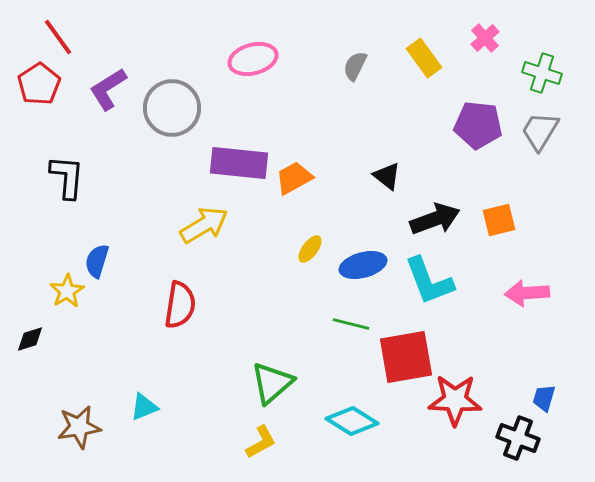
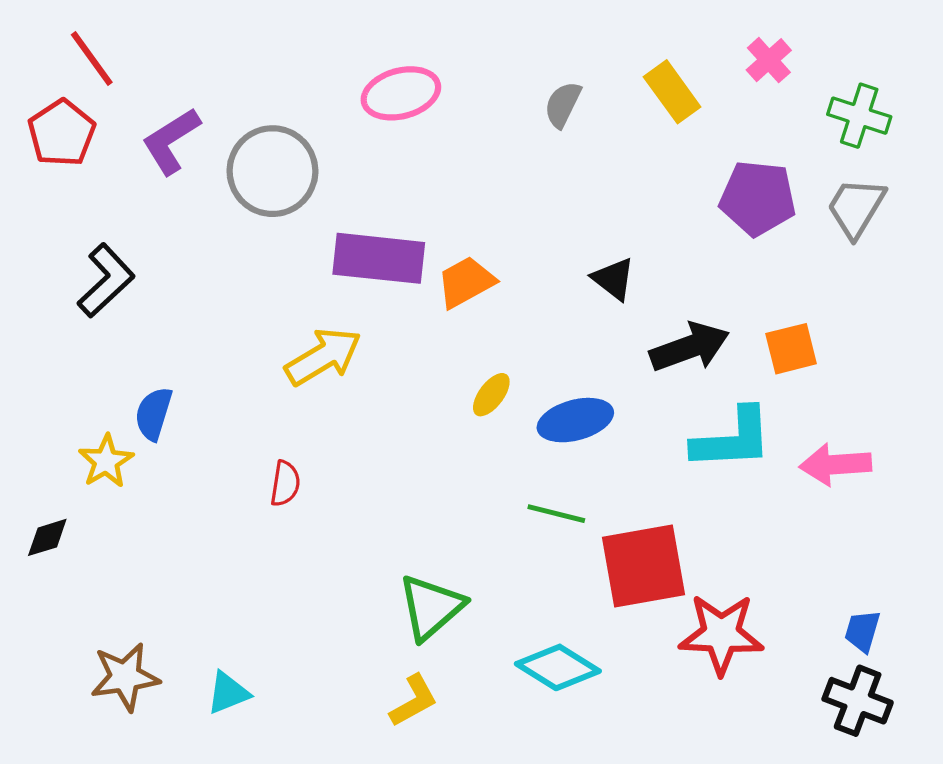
black L-shape: (67, 177) -> (106, 281), turned 42
cyan L-shape: (429, 281) -> (732, 439), moved, turned -72
red semicircle: (180, 305) -> (285, 483), size x0.6
cyan triangle: (144, 407) -> (228, 693), moved
black cross: (518, 438) -> (858, 701), moved

